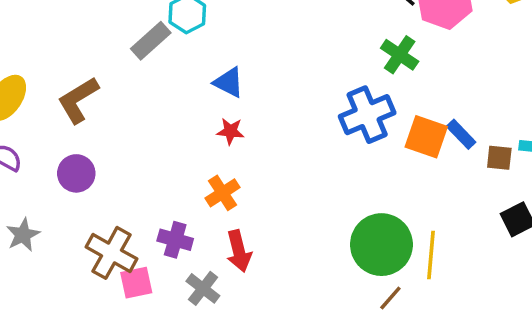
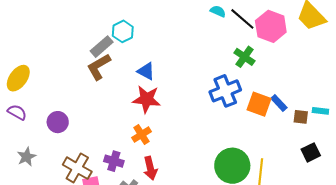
brown L-shape: (78, 100) -> (99, 67), moved
red star: (230, 131) -> (147, 99), size x1.8

